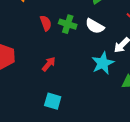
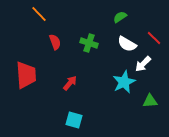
red semicircle: (46, 23) -> (55, 42), moved
white semicircle: (95, 26) -> (127, 44), moved

